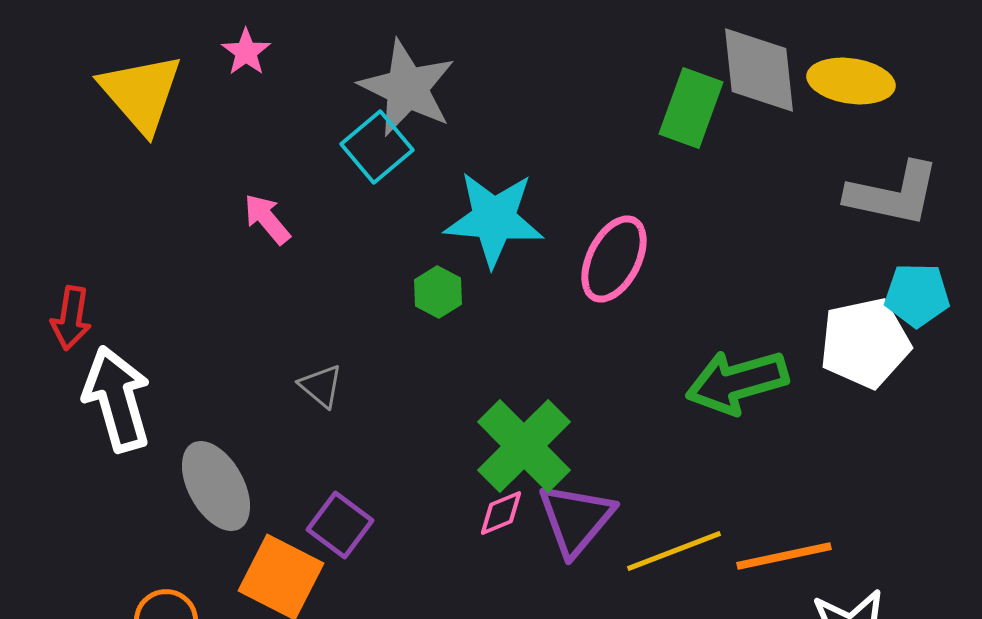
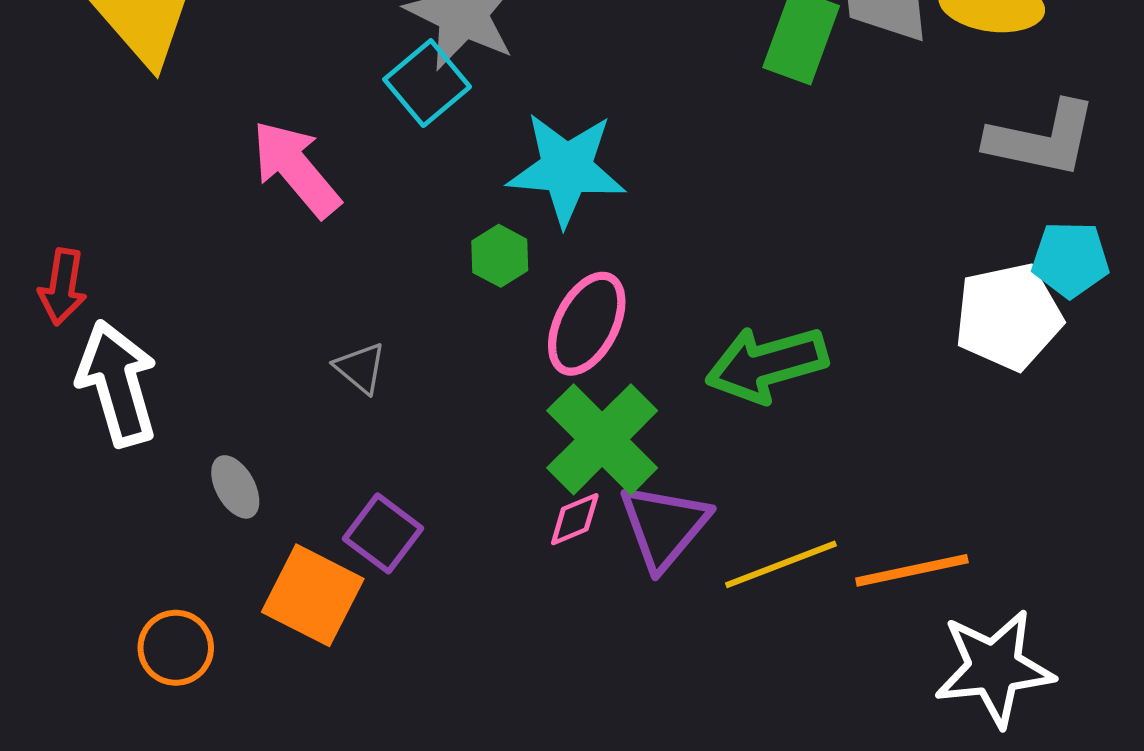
pink arrow: (267, 219) -> (296, 169), size x1.6
pink ellipse: (614, 259) -> (587, 324), moved
green arrow: (737, 382) -> (767, 364), moved
gray ellipse: (216, 486) -> (235, 487), size x0.6

